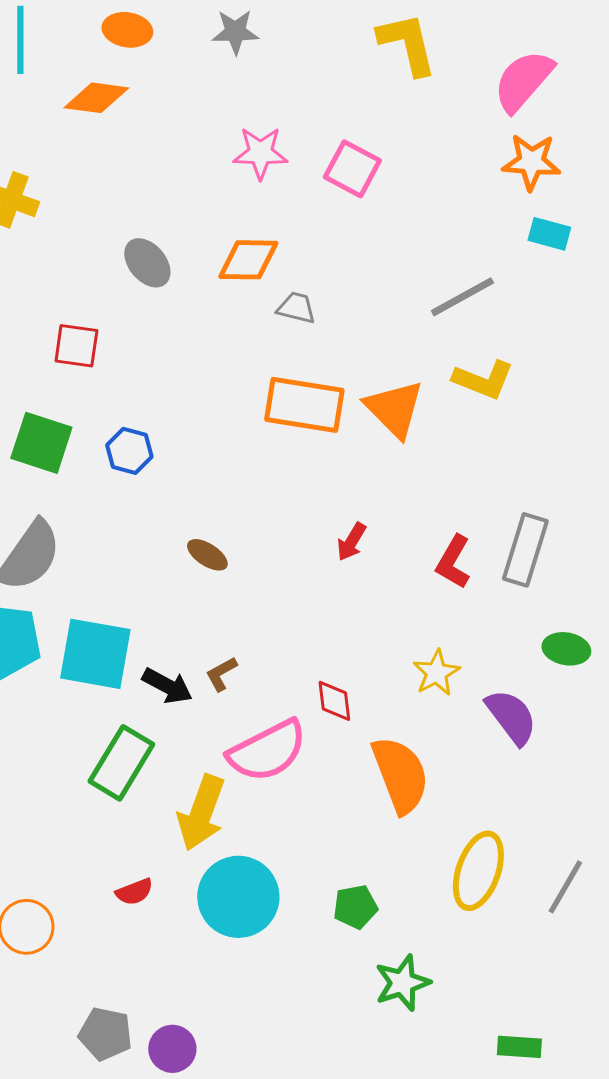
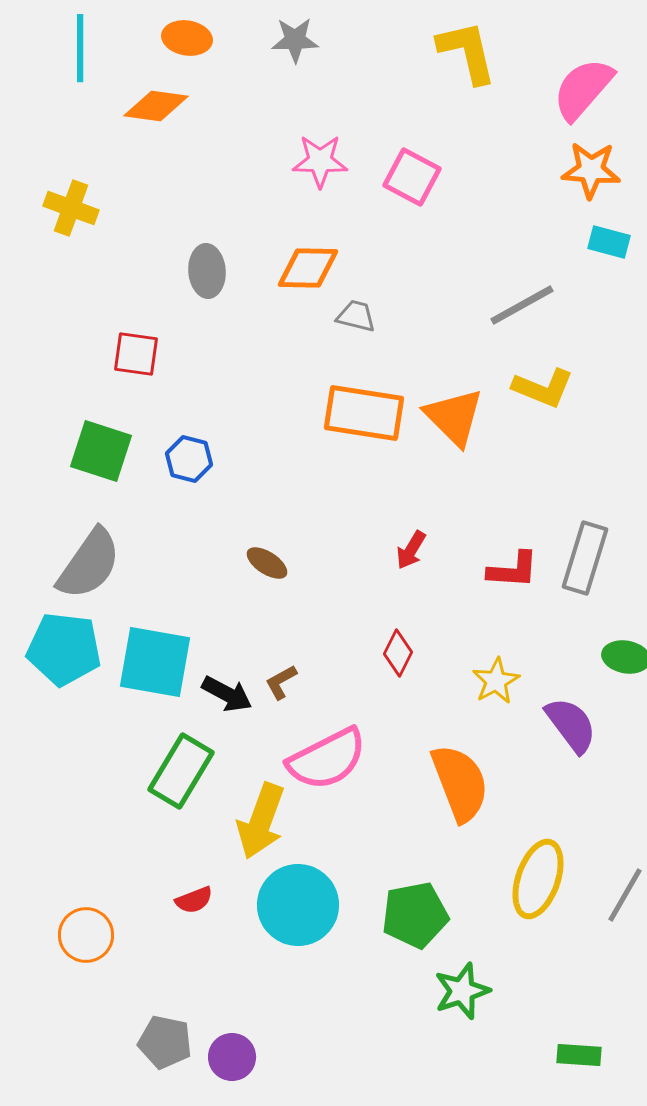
gray ellipse: (147, 263) -> (207, 271), turned 36
red L-shape: (453, 562) -> (513, 570), turned -116
red diamond: (334, 701) -> (398, 653), moved, turned 33
green pentagon: (355, 907) -> (415, 915), size x1.5

